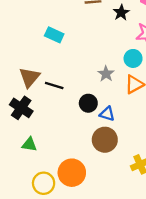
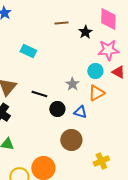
black line: (54, 86) -> (39, 94), moved
blue triangle: (107, 114) -> (80, 112), moved

